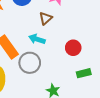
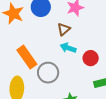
cyan arrow: (37, 39) -> (68, 48), moved

